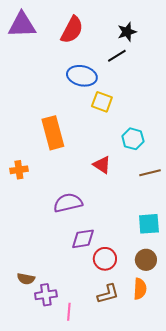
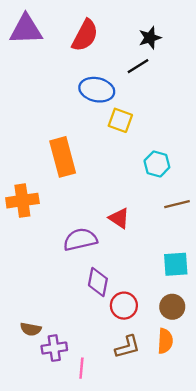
red triangle: (102, 165) -> (119, 218), moved
orange cross: (19, 170) -> (22, 201), size x1.5
purple diamond: (83, 239) -> (98, 282), turned -70

